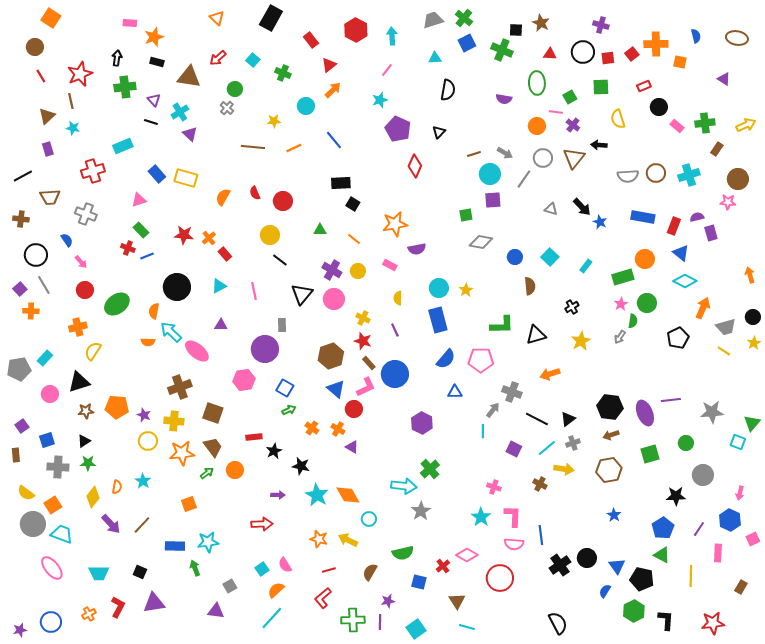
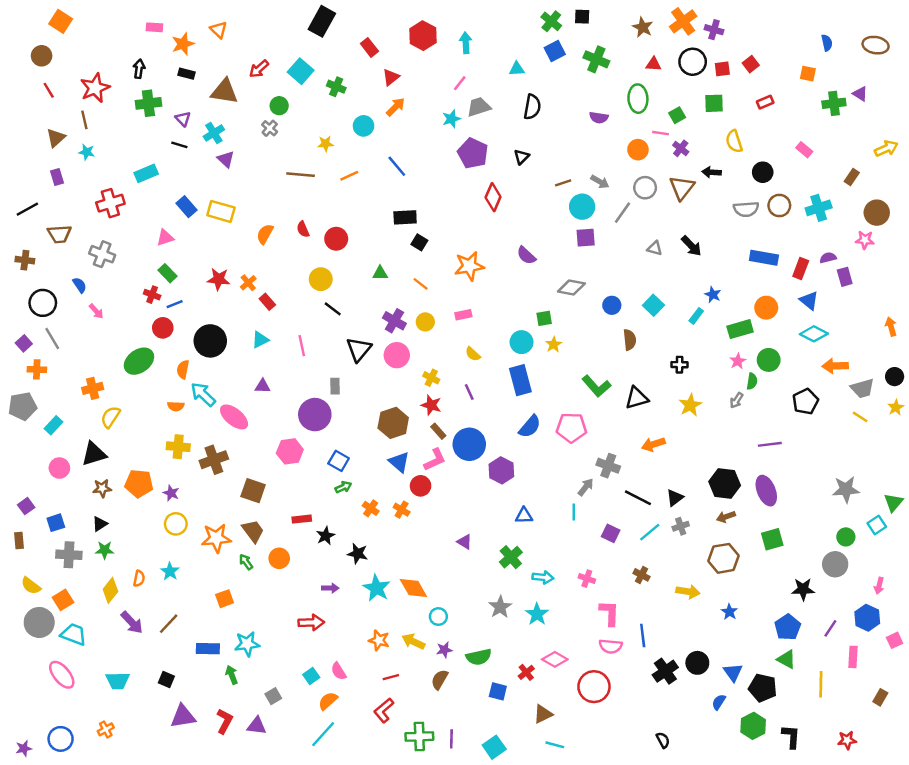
orange triangle: (217, 18) -> (219, 30), moved
gray trapezoid: (433, 20) -> (479, 107), moved
black square: (516, 30) -> (582, 17), moved
orange cross: (656, 44) -> (683, 21), moved, turned -35
cyan square: (253, 60) -> (301, 71), size x1.5
black circle: (659, 107) -> (763, 172), moved
green cross: (705, 123) -> (834, 103), moved
green square: (466, 215) -> (544, 318), moved
blue star: (600, 222) -> (713, 295), moved
purple semicircle: (417, 249) -> (526, 255), moved, turned 54
pink rectangle: (390, 265) -> (463, 315), turned -40
red circle: (85, 290) -> (163, 328), moved
yellow semicircle: (398, 298) -> (473, 354), turned -48
black cross: (572, 307) -> (680, 365), turned 32
orange arrow: (703, 308) -> (835, 366), turned -115
green L-shape: (502, 325) -> (596, 386), turned 50
gray pentagon: (19, 369) -> (23, 406), moved
blue triangle: (455, 392) -> (524, 516), moved
purple line: (671, 400) -> (770, 444), moved
yellow cross: (174, 421) -> (178, 447), moved
purple hexagon: (422, 423) -> (501, 470), moved
cyan square: (738, 442) -> (877, 525), turned 35
green circle: (686, 443) -> (846, 537), moved
purple triangle: (352, 447) -> (465, 542), moved
yellow arrow: (564, 469) -> (688, 592), moved
green arrow: (207, 473) -> (246, 562), turned -88
cyan arrow: (404, 486) -> (543, 577), moved, size x0.7
cyan star: (481, 517) -> (537, 614), moved
purple star: (388, 601) -> (444, 650), moved
brown triangle: (457, 601) -> (543, 714), turned 36
red L-shape: (118, 607) -> (225, 721), moved
black semicircle: (558, 623) -> (663, 740), size x0.6
red star: (713, 623) -> (847, 740), size x0.7

